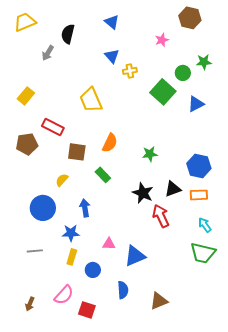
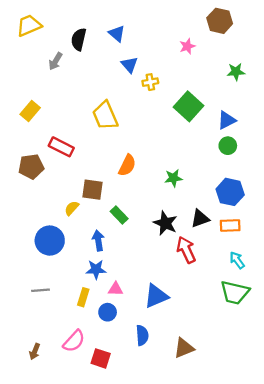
blue triangle: (112, 22) -> (117, 34), moved
green circle: (183, 73) -> (228, 146), moved
brown square: (77, 152) -> (93, 190), moved
green rectangle: (103, 175) -> (119, 215), moved
blue star: (71, 233) -> (96, 269), moved
pink triangle: (109, 244) -> (116, 289), moved

